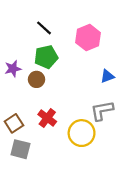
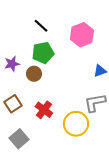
brown square: (14, 123) -> (13, 104), moved
gray square: (20, 149) -> (19, 139), turned 36

